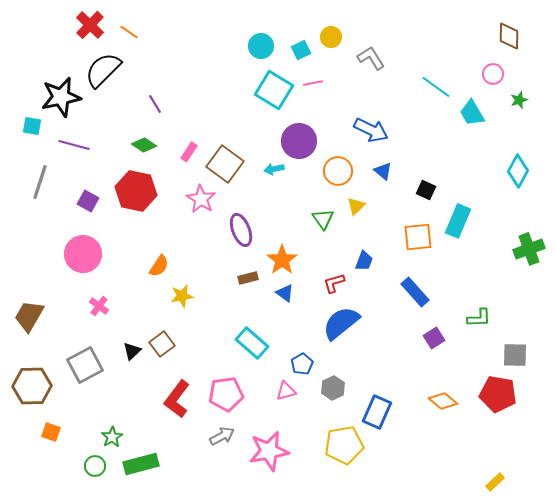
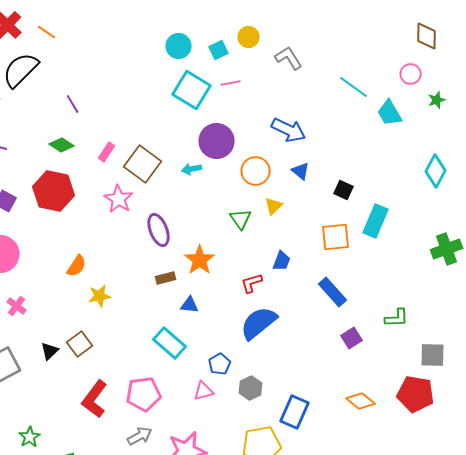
blue triangle: (285, 293) -> (190, 305), moved, turned -30

